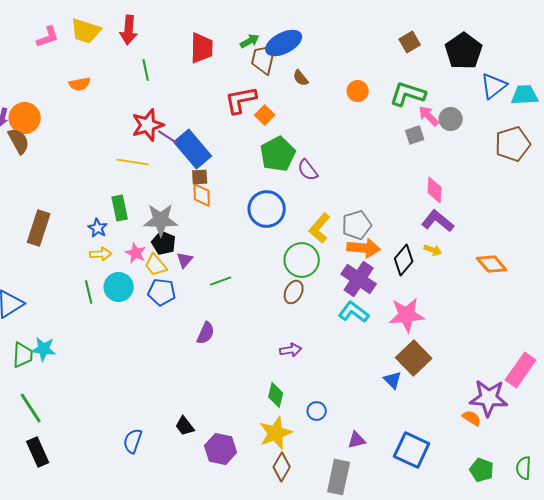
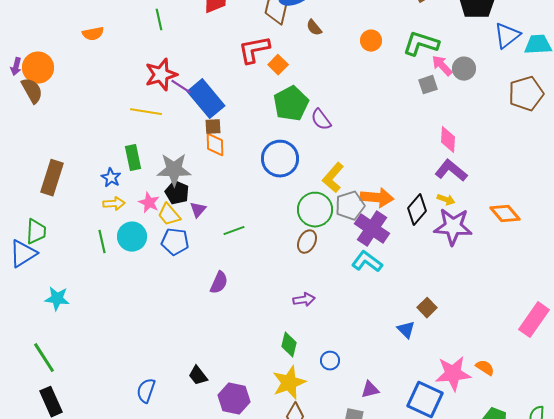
gray pentagon: (357, 225) -> (350, 206), moved
pink star: (407, 315) -> (453, 374), moved
green trapezoid: (23, 355) -> (36, 232), moved
brown square: (414, 358) -> (427, 308), size x0.6
purple star: (489, 398) -> (453, 227), moved

